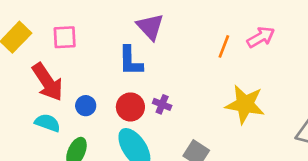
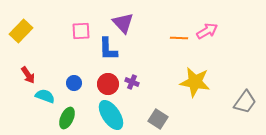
pink square: (65, 37) -> (81, 31), moved
orange line: (224, 46) -> (179, 38), turned 72
red arrow: (48, 82) -> (28, 75), moved, size x0.6

